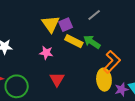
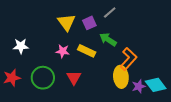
purple square: (66, 25) -> (89, 23), moved
yellow rectangle: (74, 41) -> (87, 51), moved
green circle: (17, 86) -> (43, 78), moved

